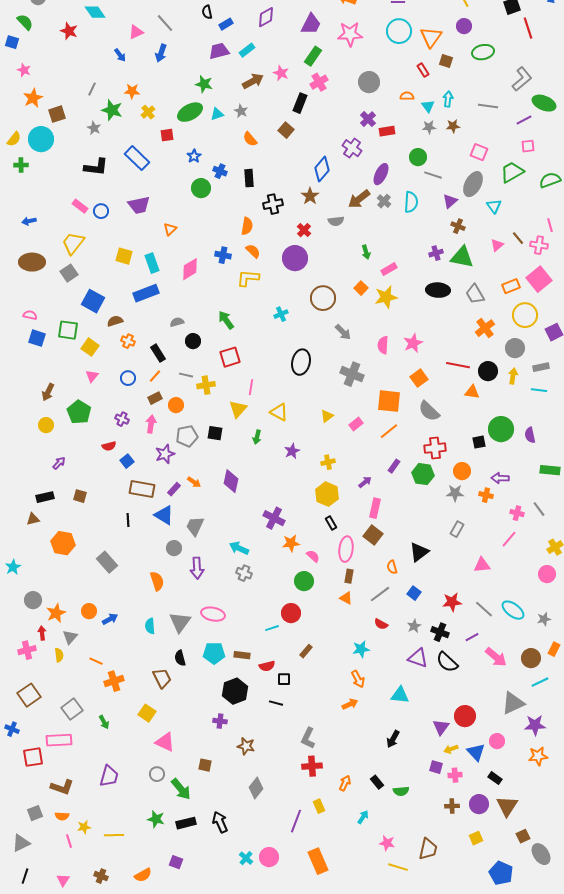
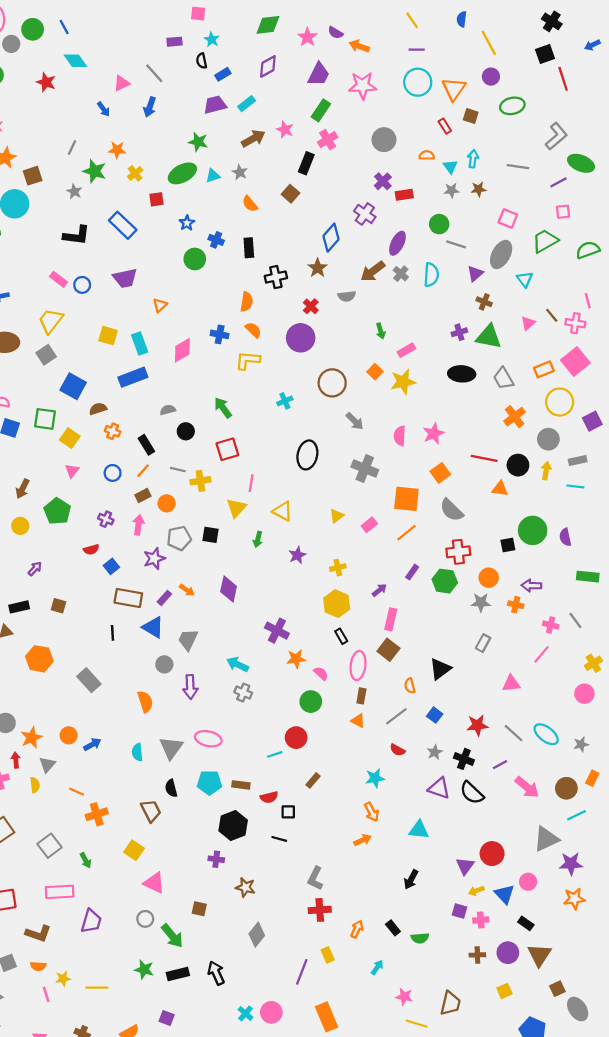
pink rectangle: (59, 740) -> (60, 892), moved

